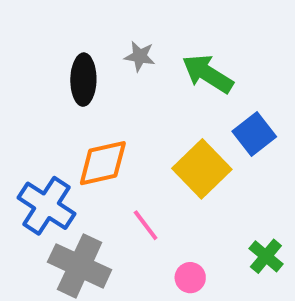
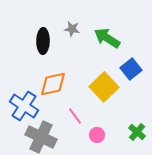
pink circle: (190, 278) -> (97, 135), moved

